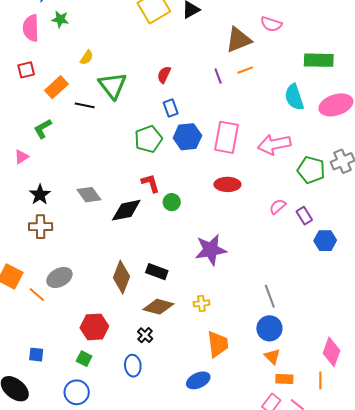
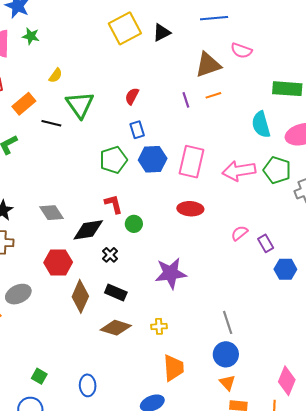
green pentagon: (311, 170) -> (277, 170), moved
red hexagon: (94, 327) -> (58, 262), moved
black cross: (145, 335) -> (110, 255), moved

